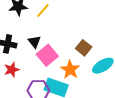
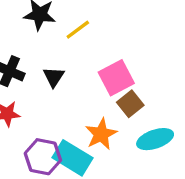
pink square: (47, 55) -> (116, 78), moved

